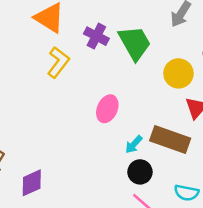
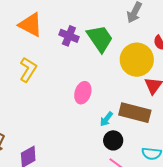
yellow L-shape: (58, 62) -> (28, 70), moved
yellow circle: (178, 73) -> (137, 60), size x1.4

